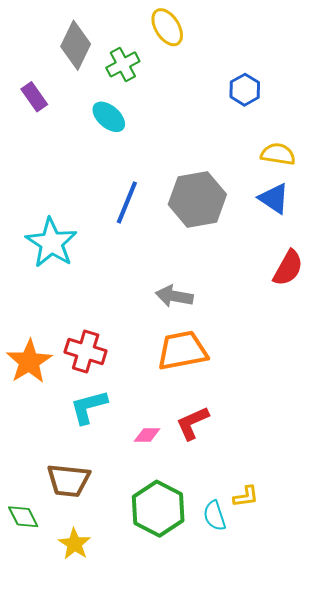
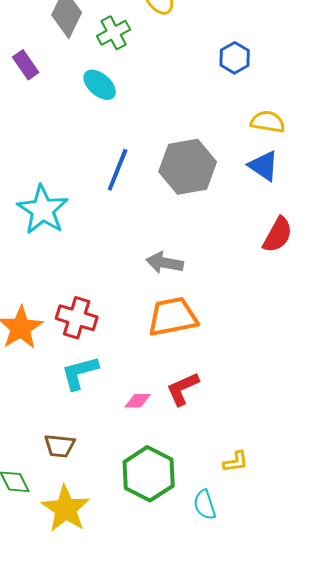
brown trapezoid: (68, 480) -> (60, 446), size x0.7
cyan semicircle: (215, 516) -> (205, 505), moved
yellow star: (75, 544) -> (66, 509), size x1.5

